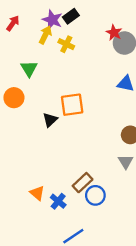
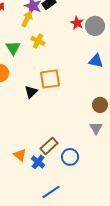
red star: (114, 33) -> (77, 23), moved
yellow cross: (66, 44) -> (38, 41), moved
brown rectangle: (83, 183) -> (49, 146), moved

